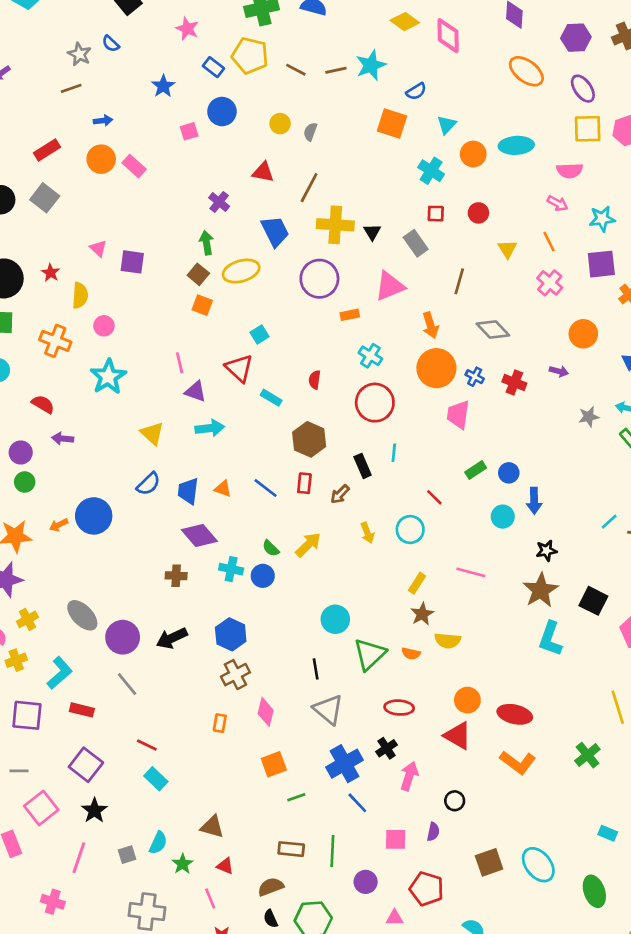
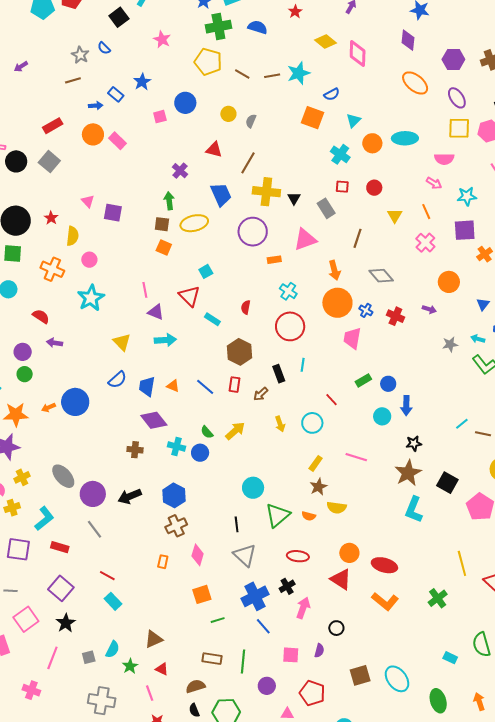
blue rectangle: (213, 67) -> (116, 94), moved
brown square: (198, 274) -> (162, 224), turned -35
brown triangle: (212, 827) -> (154, 639), turned -42

